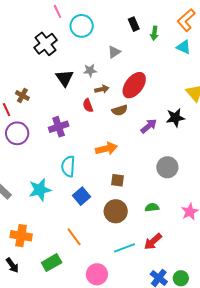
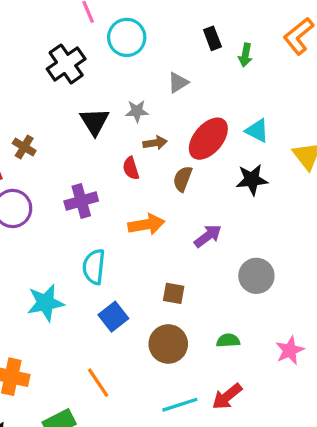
cyan triangle: (184, 47) -> (257, 131), moved
brown semicircle: (120, 110) -> (183, 179), turned 126
black star: (175, 118) -> (252, 180), moved
purple arrow: (149, 126) -> (208, 236), moved
orange arrow: (106, 149) -> (146, 224), moved

